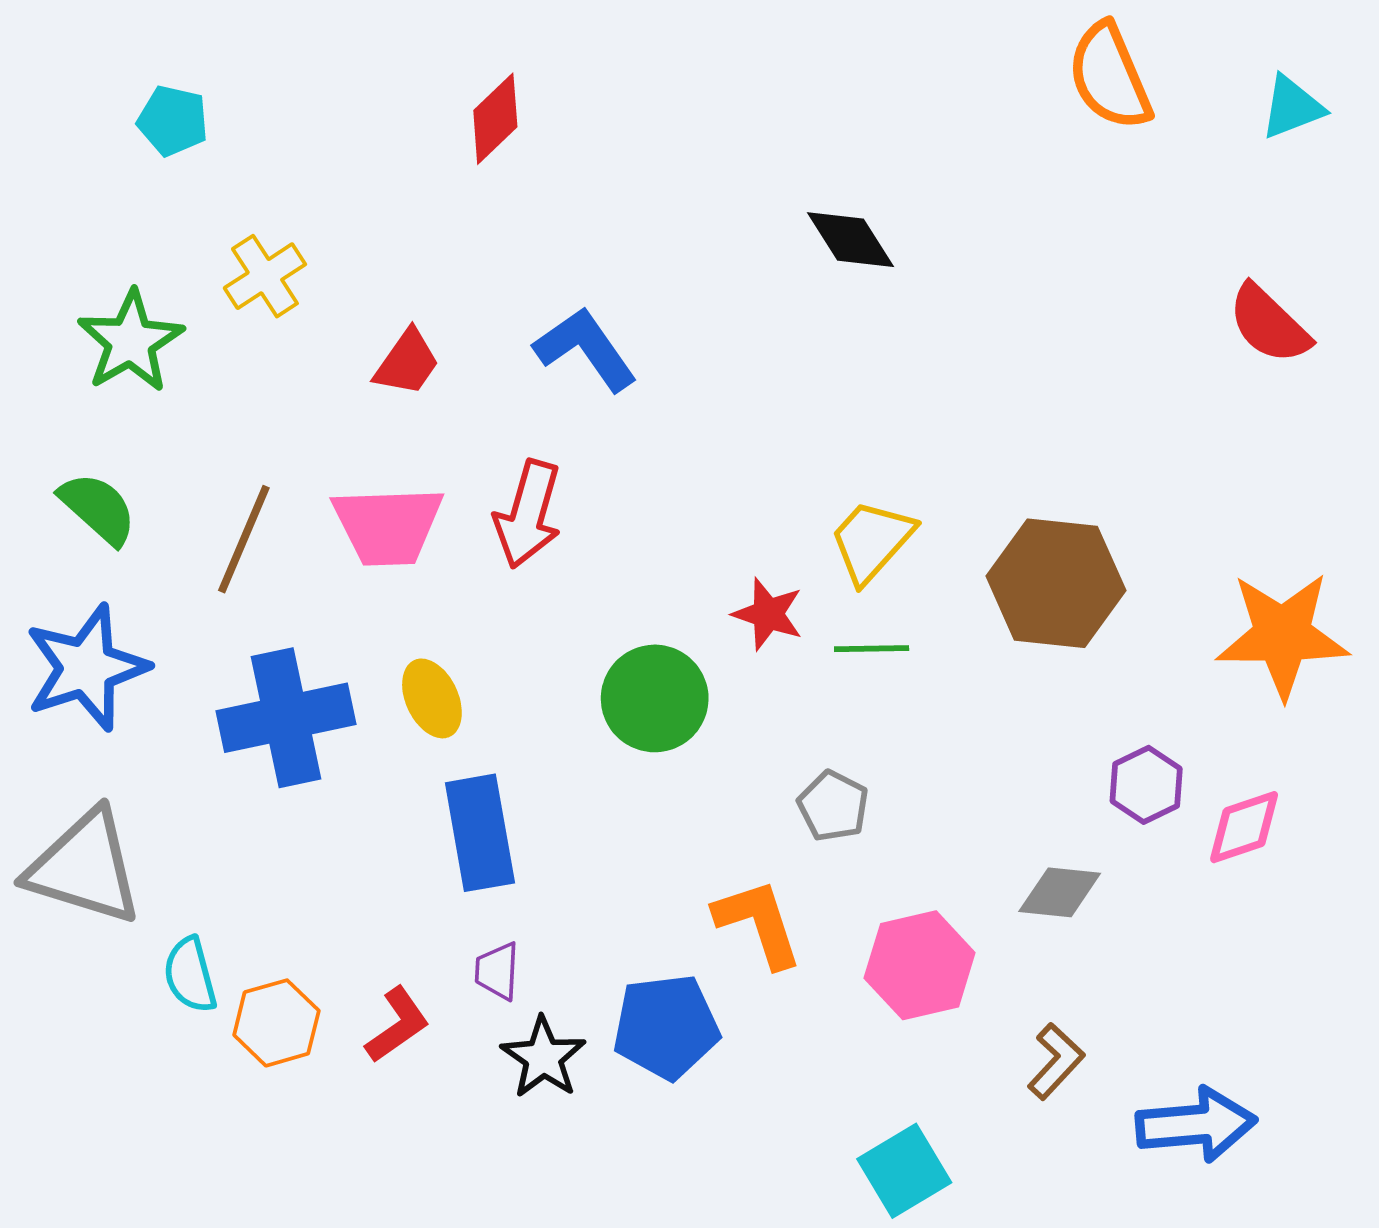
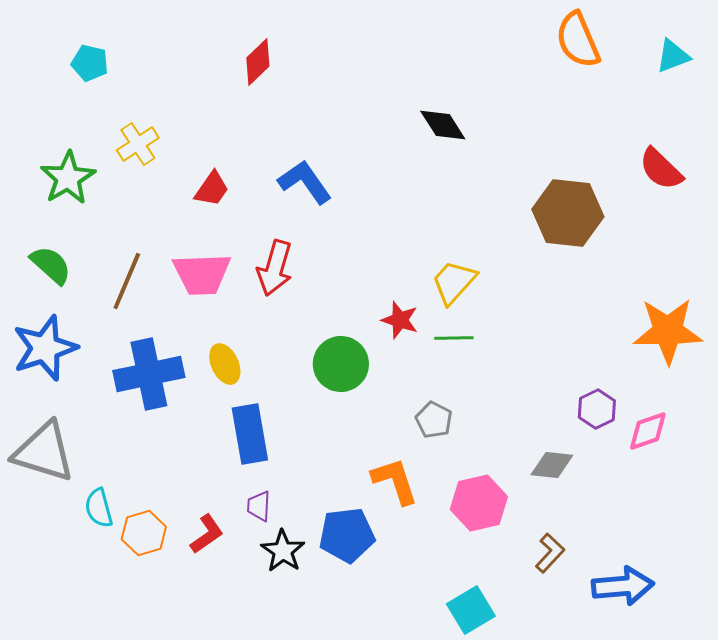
brown hexagon: (1056, 583) -> (568, 213), moved

